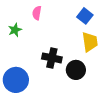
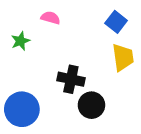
pink semicircle: (37, 13) -> (51, 18), turned 96
black circle: (76, 70) -> (91, 105), moved

